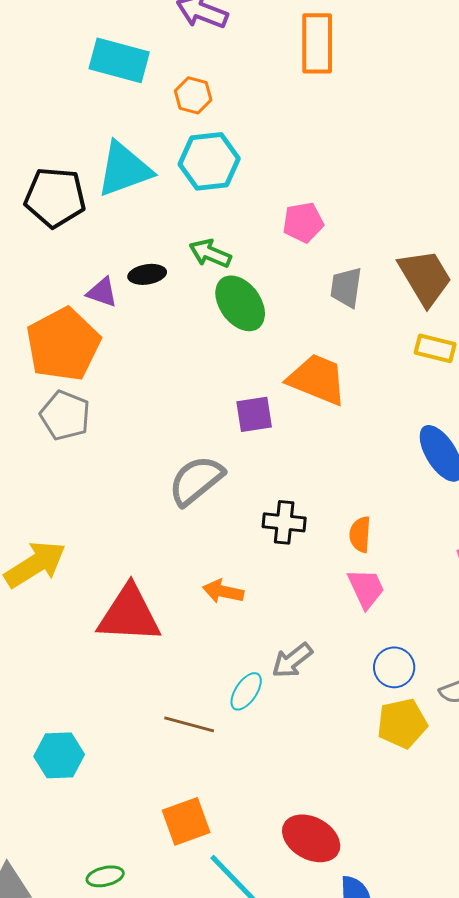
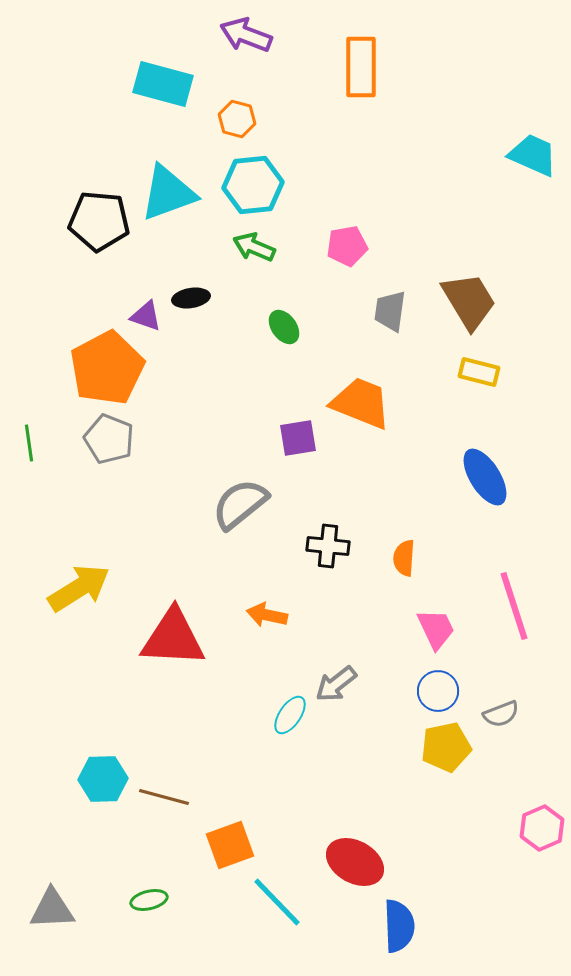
green arrow: (210, 253) -> (254, 247), moved
green ellipse: (240, 303) -> (284, 327), size x0.6
pink trapezoid: (366, 588) -> (436, 629), moved
brown line: (189, 724) -> (164, 797), moved

